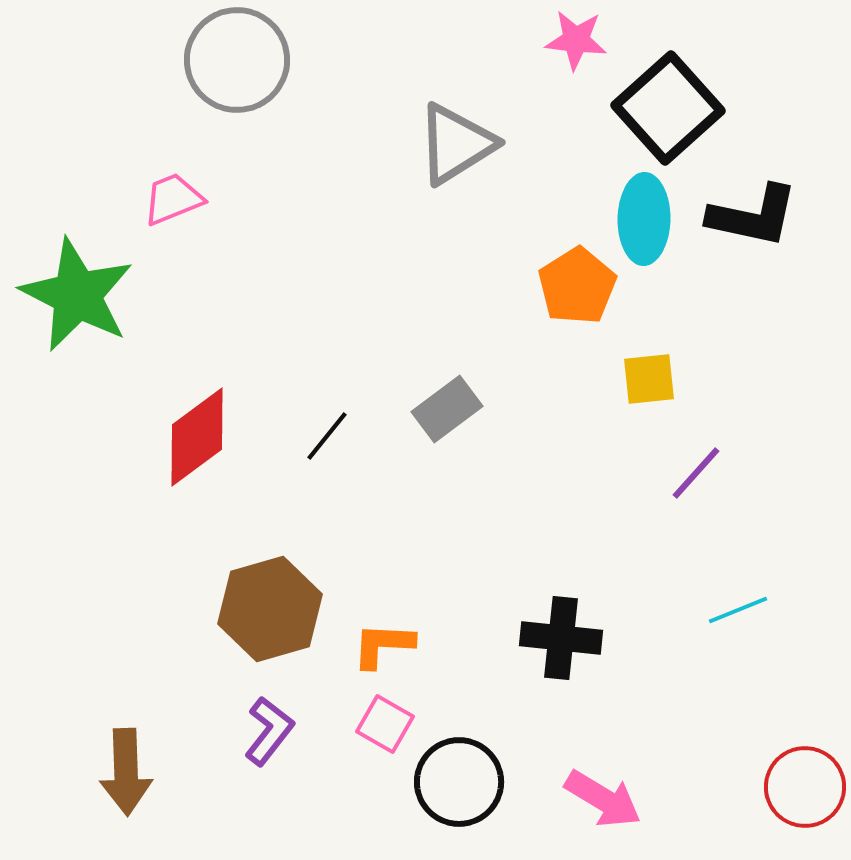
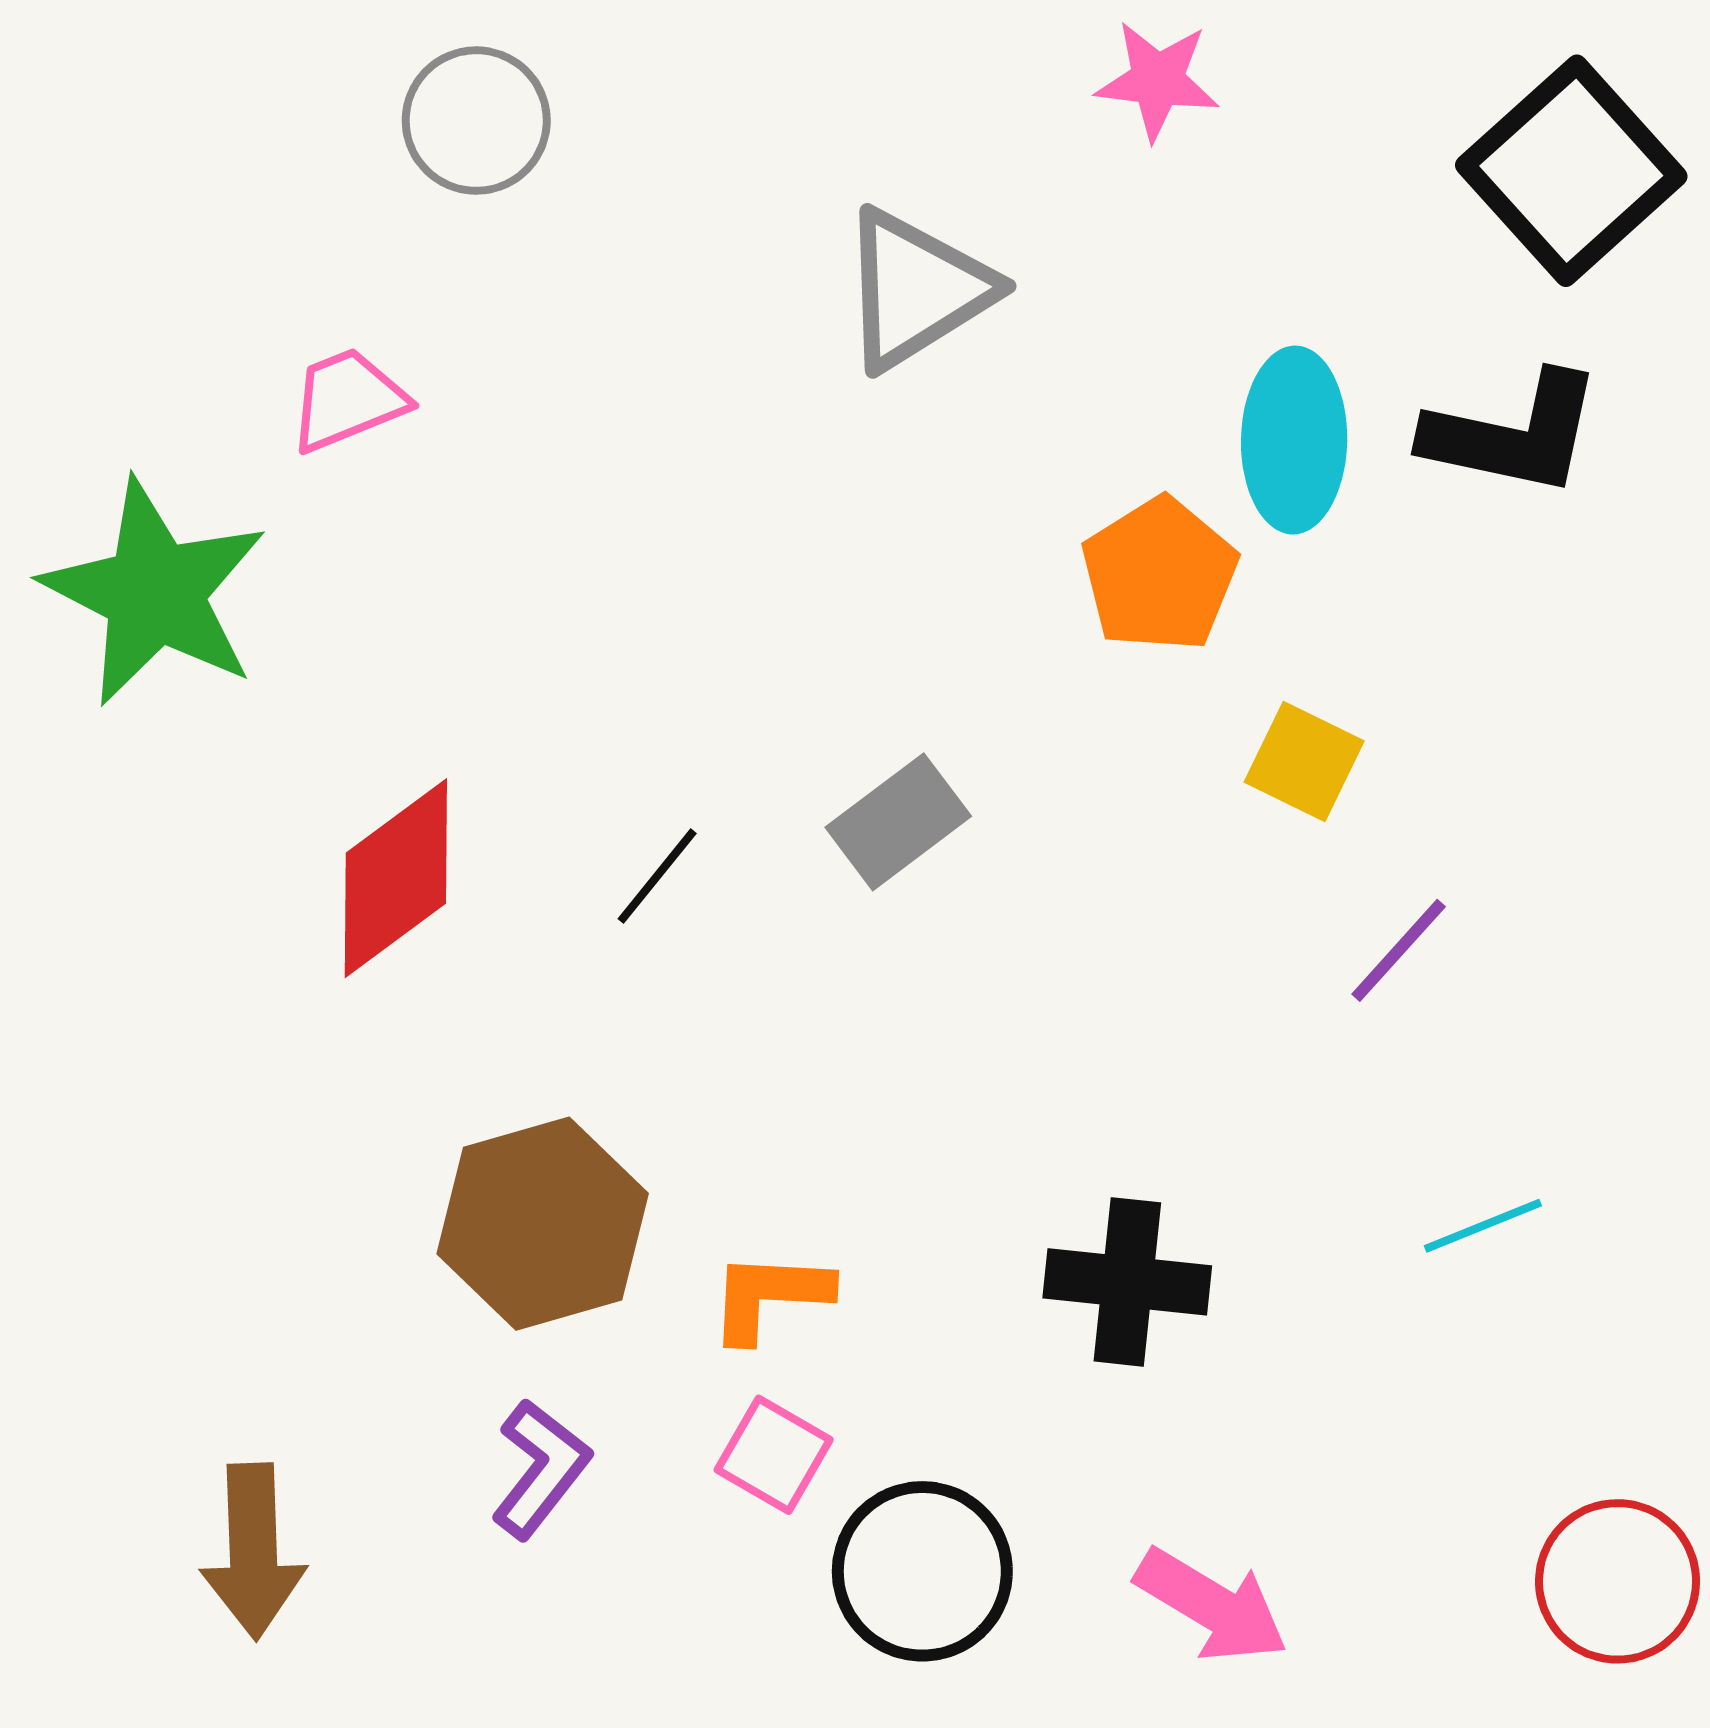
gray circle: (237, 60) -> (476, 121), size x0.7
black square: (668, 108) -> (1571, 171), moved
yellow square: (649, 379) -> (1304, 762), turned 32

